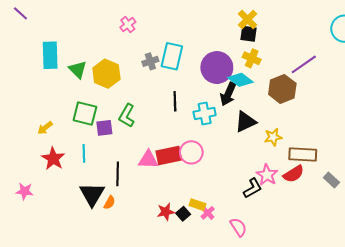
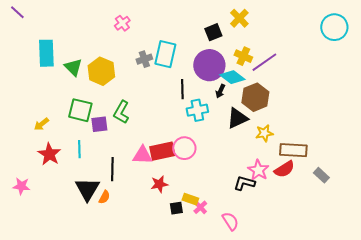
black square: (249, 34) -> (213, 32), moved, turned -30
purple line: (304, 64) -> (264, 62), moved
brown hexagon: (282, 89) -> (255, 97), moved
black arrow: (228, 94) -> (220, 91), size x0.6
black line: (175, 101) -> (182, 89), moved
black L-shape: (253, 188) -> (244, 183), turned -135
red star: (166, 212) -> (159, 184), moved
black square: (183, 214) -> (176, 208), turned 32

